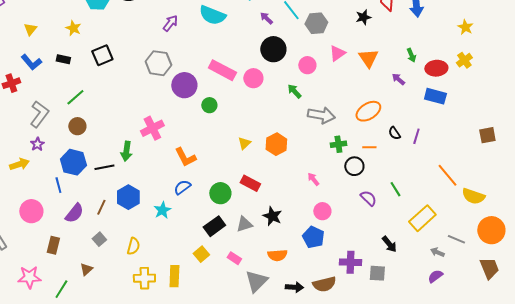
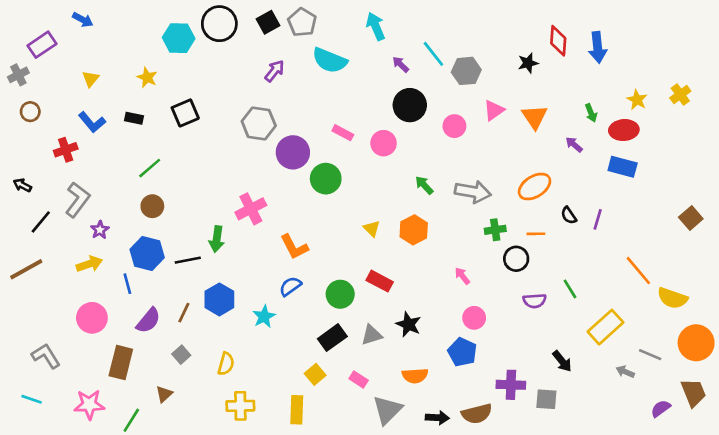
yellow star: (465, 27) -> (637, 100), moved
yellow cross: (464, 60) -> (680, 95), moved
pink rectangle: (222, 70) -> (343, 133), size x0.6
green arrow: (294, 91) -> (424, 185), moved
green circle: (209, 105) -> (326, 179), size x1.5
gray L-shape: (39, 114) -> (77, 200), moved
brown square: (487, 135) -> (691, 218), turned -30
yellow triangle: (244, 143) -> (372, 229), turned -32
yellow arrow: (19, 164) -> (89, 264), moved
purple semicircle: (368, 198) -> (535, 301), turned 132
brown rectangle: (53, 245) -> (121, 362), size x1.4
yellow rectangle: (174, 276) -> (297, 410), moved
purple semicircle: (435, 276) -> (661, 408), moved

